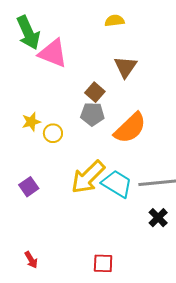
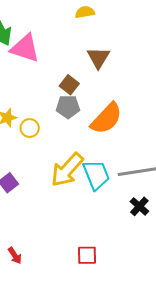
cyan trapezoid: (117, 184) -> (96, 175), turned 40

